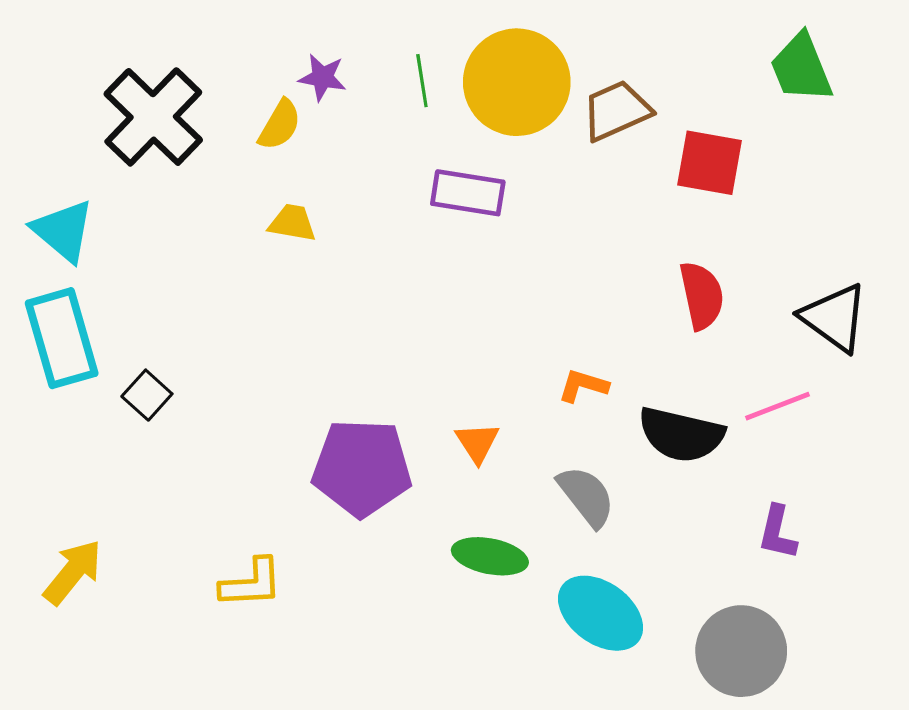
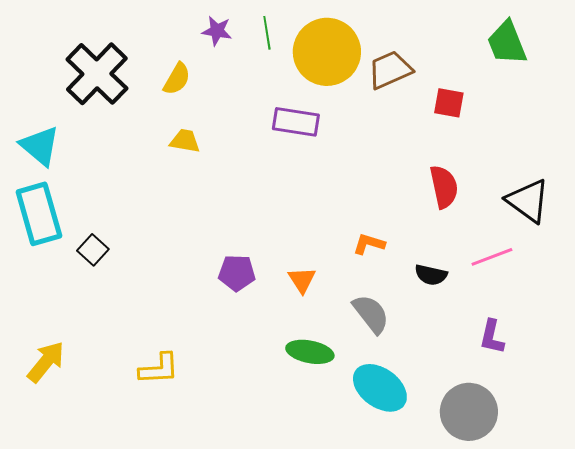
purple star: (322, 77) -> (217, 31), moved
green line: (422, 81) -> (267, 33), moved
red square: (710, 163) -> (449, 103), size x0.7
black semicircle: (681, 435) -> (431, 275), size x0.6
purple pentagon: (362, 468) -> (237, 273), moved, size x0.6

